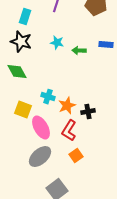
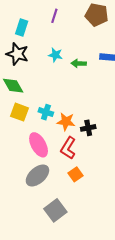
orange star: (67, 106) -> (66, 122), turned 30
yellow square: (23, 110) -> (19, 112), moved

